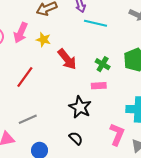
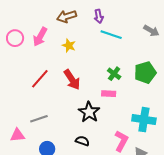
yellow star: (43, 40) -> (69, 46), moved
red arrow: (67, 59) -> (72, 80), moved
black semicircle: (76, 138) -> (82, 141), turned -32

